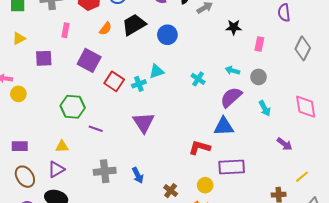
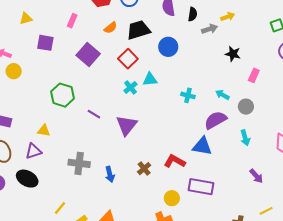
cyan cross: (198, 79) -> (188, 95), turned -32
red square: (114, 81) -> (128, 59), moved
cyan cross: (139, 84) -> (131, 87), turned -32
purple line: (96, 129) -> (94, 114), moved
brown cross: (171, 191) -> (144, 169), moved

